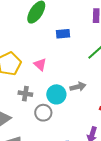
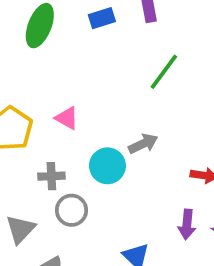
blue rectangle: (63, 34) -> (102, 18), moved
gray circle: (43, 113) -> (71, 210), moved

